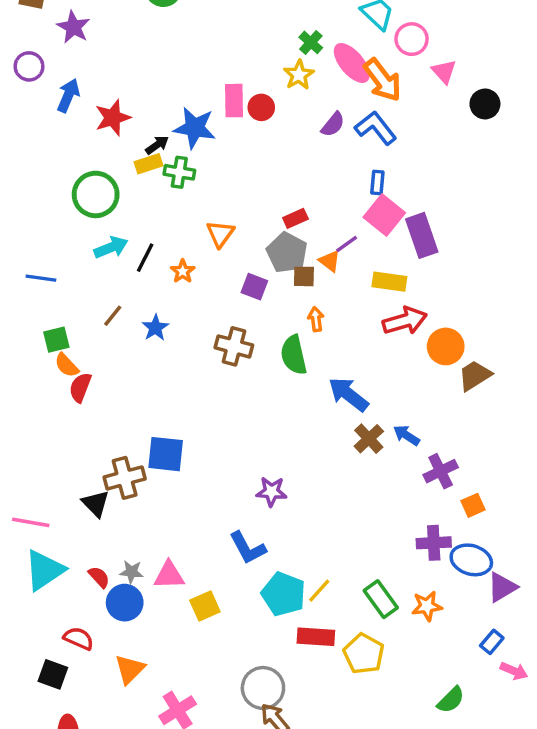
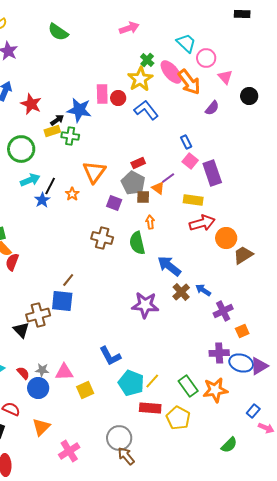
yellow star: (299, 75) -> (140, 79), size x1.4
red star: (113, 118) -> (31, 104), turned -30
purple semicircle: (333, 124) -> (212, 108), moved
blue L-shape: (376, 128) -> (146, 110), moved
blue rectangle: (377, 183) -> (186, 142), turned -32
pink square: (384, 215) -> (190, 161), size x0.7
orange triangle: (220, 234) -> (94, 172), size x1.4
brown line: (113, 316) -> (68, 280), moved
blue star: (155, 328) -> (42, 200), moved
purple star: (272, 492) -> (145, 305), moved, size x1.5
purple triangle: (502, 587) -> (259, 366), moved
orange star: (427, 606) -> (215, 390), size x1.4

